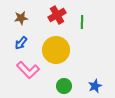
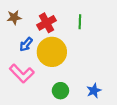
red cross: (57, 15) -> (46, 23), moved
blue arrow: (21, 43) -> (26, 44), moved

